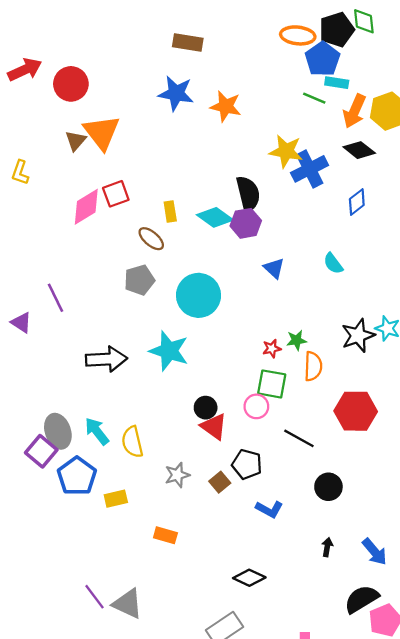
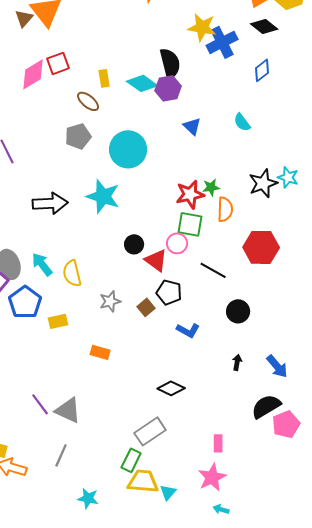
red star: (272, 349) -> (190, 194), size x1.8
red triangle: (214, 427) -> (156, 260), moved

